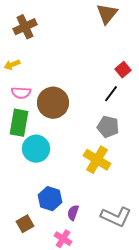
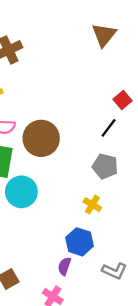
yellow cross: (97, 160) -> (92, 205), size x0.6
blue hexagon: (50, 199) -> (80, 242), moved
gray L-shape: (116, 217) -> (114, 271), size x0.7

